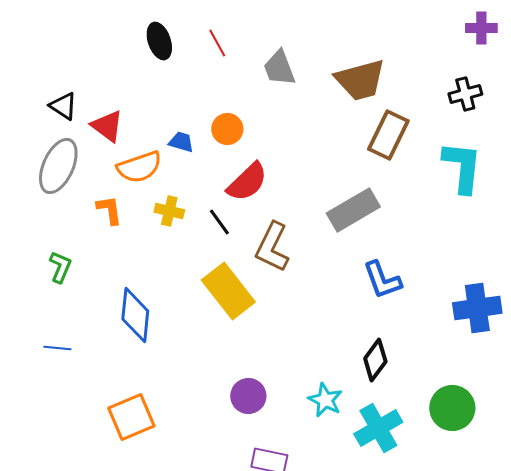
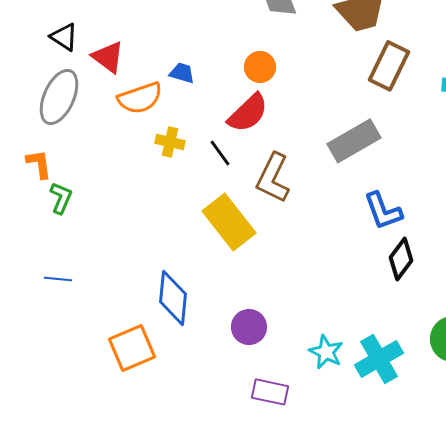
orange circle: (227, 129) -> (260, 67), moved
orange L-shape: (109, 210) -> (39, 164), moved
blue diamond: (135, 315) -> (173, 298), moved
black diamond: (375, 360) -> (401, 259), moved
cyan star: (325, 400) -> (326, 352), moved

